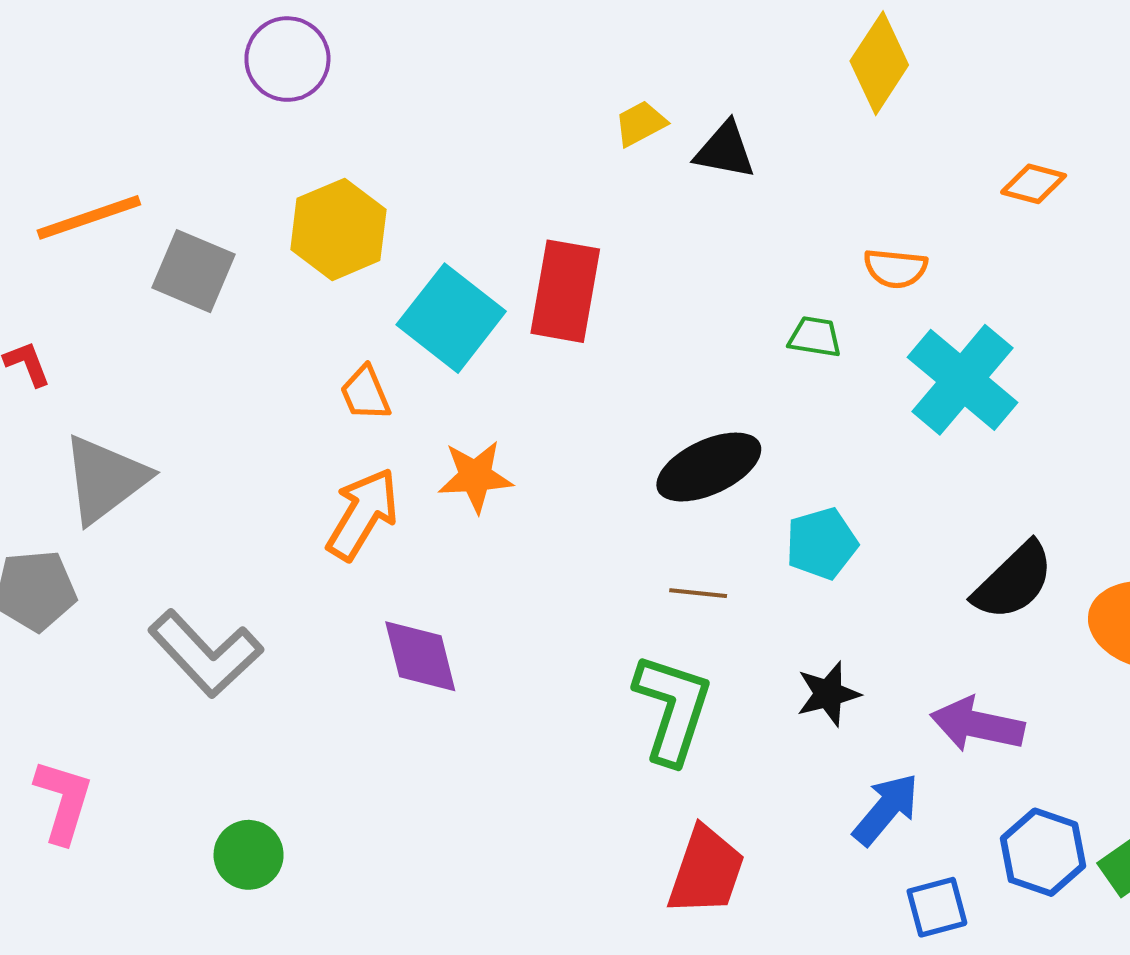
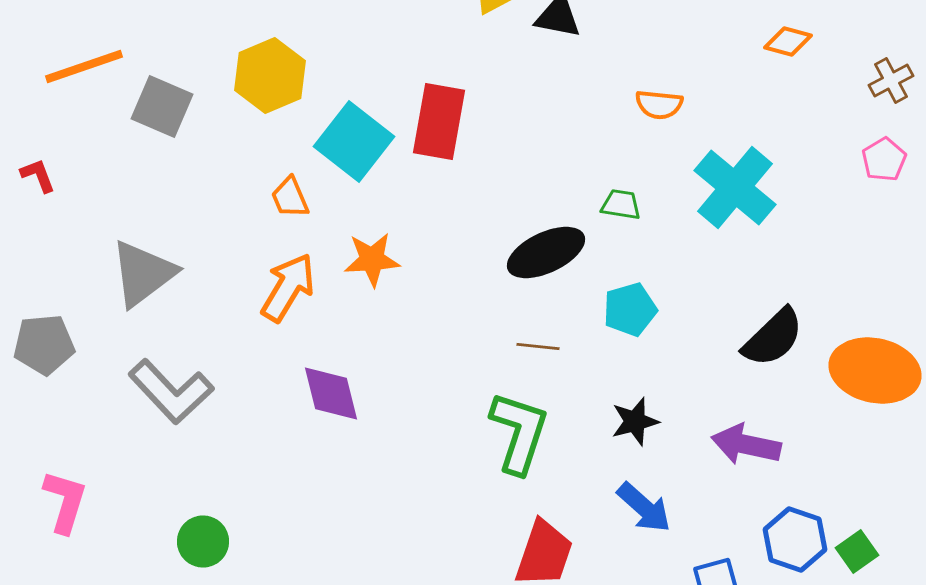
orange semicircle: (895, 268) -> (659, 104), moved
green trapezoid: (815, 337) -> (621, 204), moved
gray triangle: (105, 479) -> (143, 274), moved
blue arrow: (886, 809) -> (644, 508), moved, turned 92

